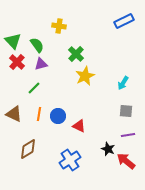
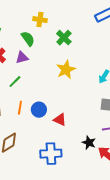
green semicircle: (37, 45) -> (28, 39), moved
green cross: (76, 54) -> (64, 38), moved
blue cross: (70, 160) -> (51, 154), turned 30

